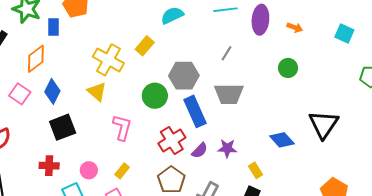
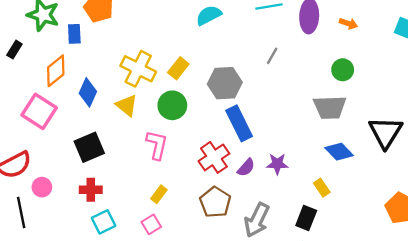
yellow rectangle: (145, 46) -> (178, 68), moved
blue diamond: (52, 91) -> (88, 92), moved
pink square: (20, 94) -> (39, 111), size x1.4
gray trapezoid: (229, 94) -> (330, 107), moved
green circle: (155, 96) -> (172, 105), moved
red cross: (49, 166) -> (91, 190), moved
pink circle: (89, 170) -> (42, 187), moved
yellow rectangle: (255, 170) -> (322, 188), moved

